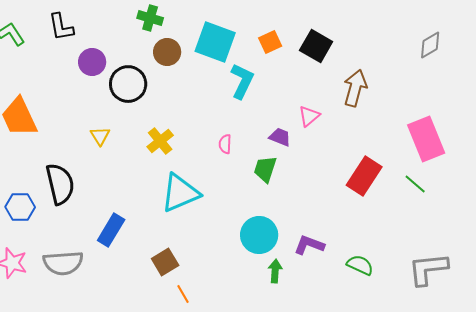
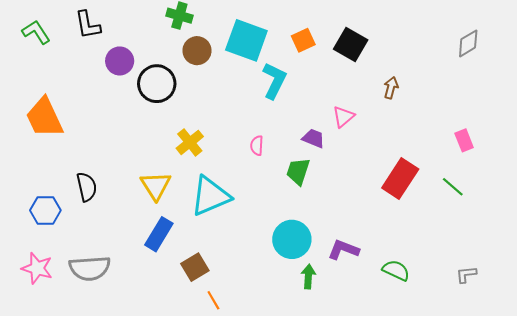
brown arrow: (355, 88) -> (391, 88), size x0.6
yellow triangle: (100, 136) -> (156, 186), moved, size x1.5
pink rectangle: (426, 139) -> (464, 140), size x0.5
black semicircle: (60, 184) -> (87, 187), size x0.7
blue rectangle: (111, 230) -> (159, 234), moved
gray L-shape: (428, 269) -> (466, 274), size x0.5

